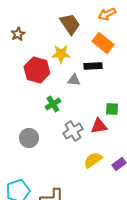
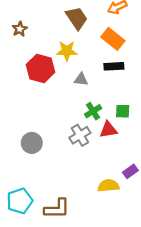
black rectangle: (93, 66) -> (114, 66), moved
green cross: (53, 104) -> (93, 111), moved
yellow semicircle: (93, 160) -> (108, 186), moved, turned 30

